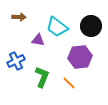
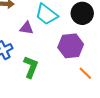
orange line: (69, 83) -> (85, 73), moved

